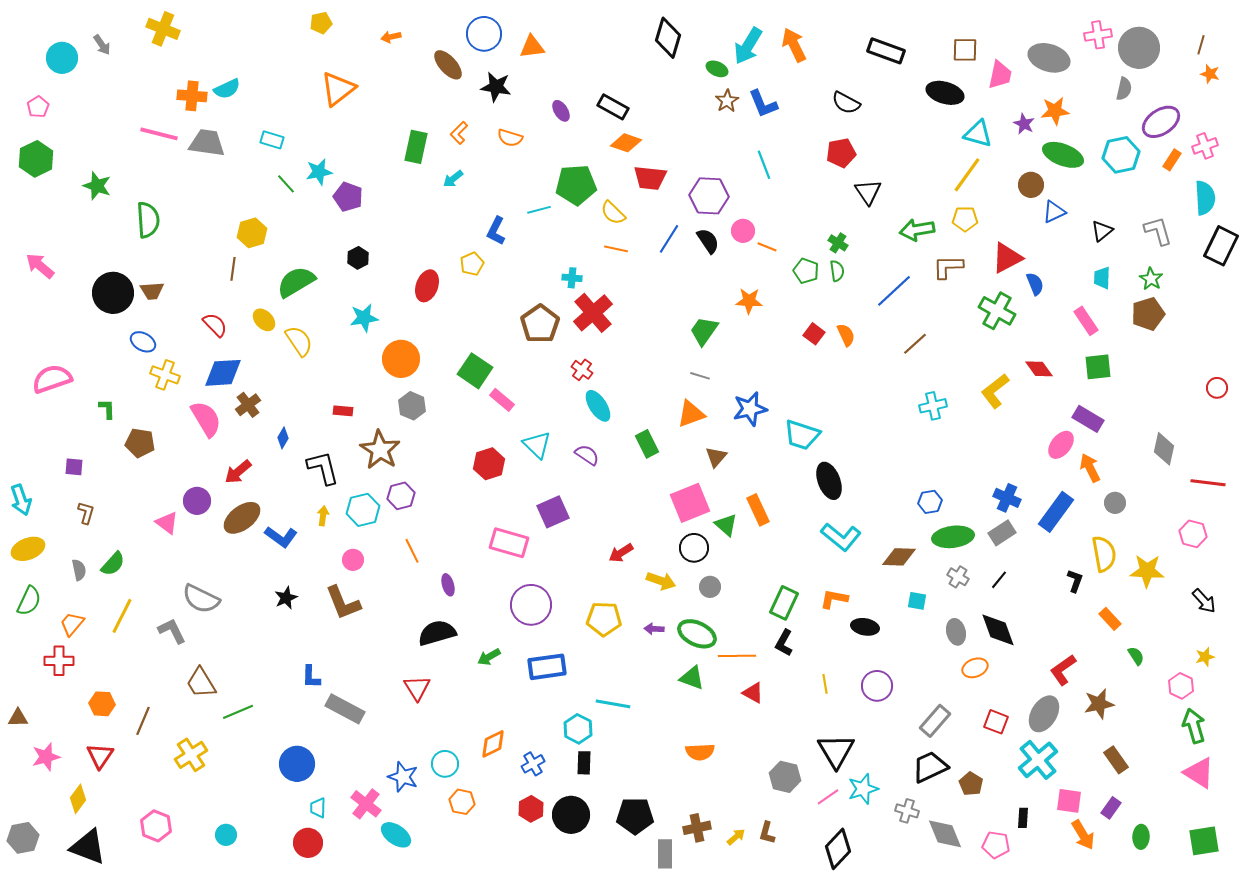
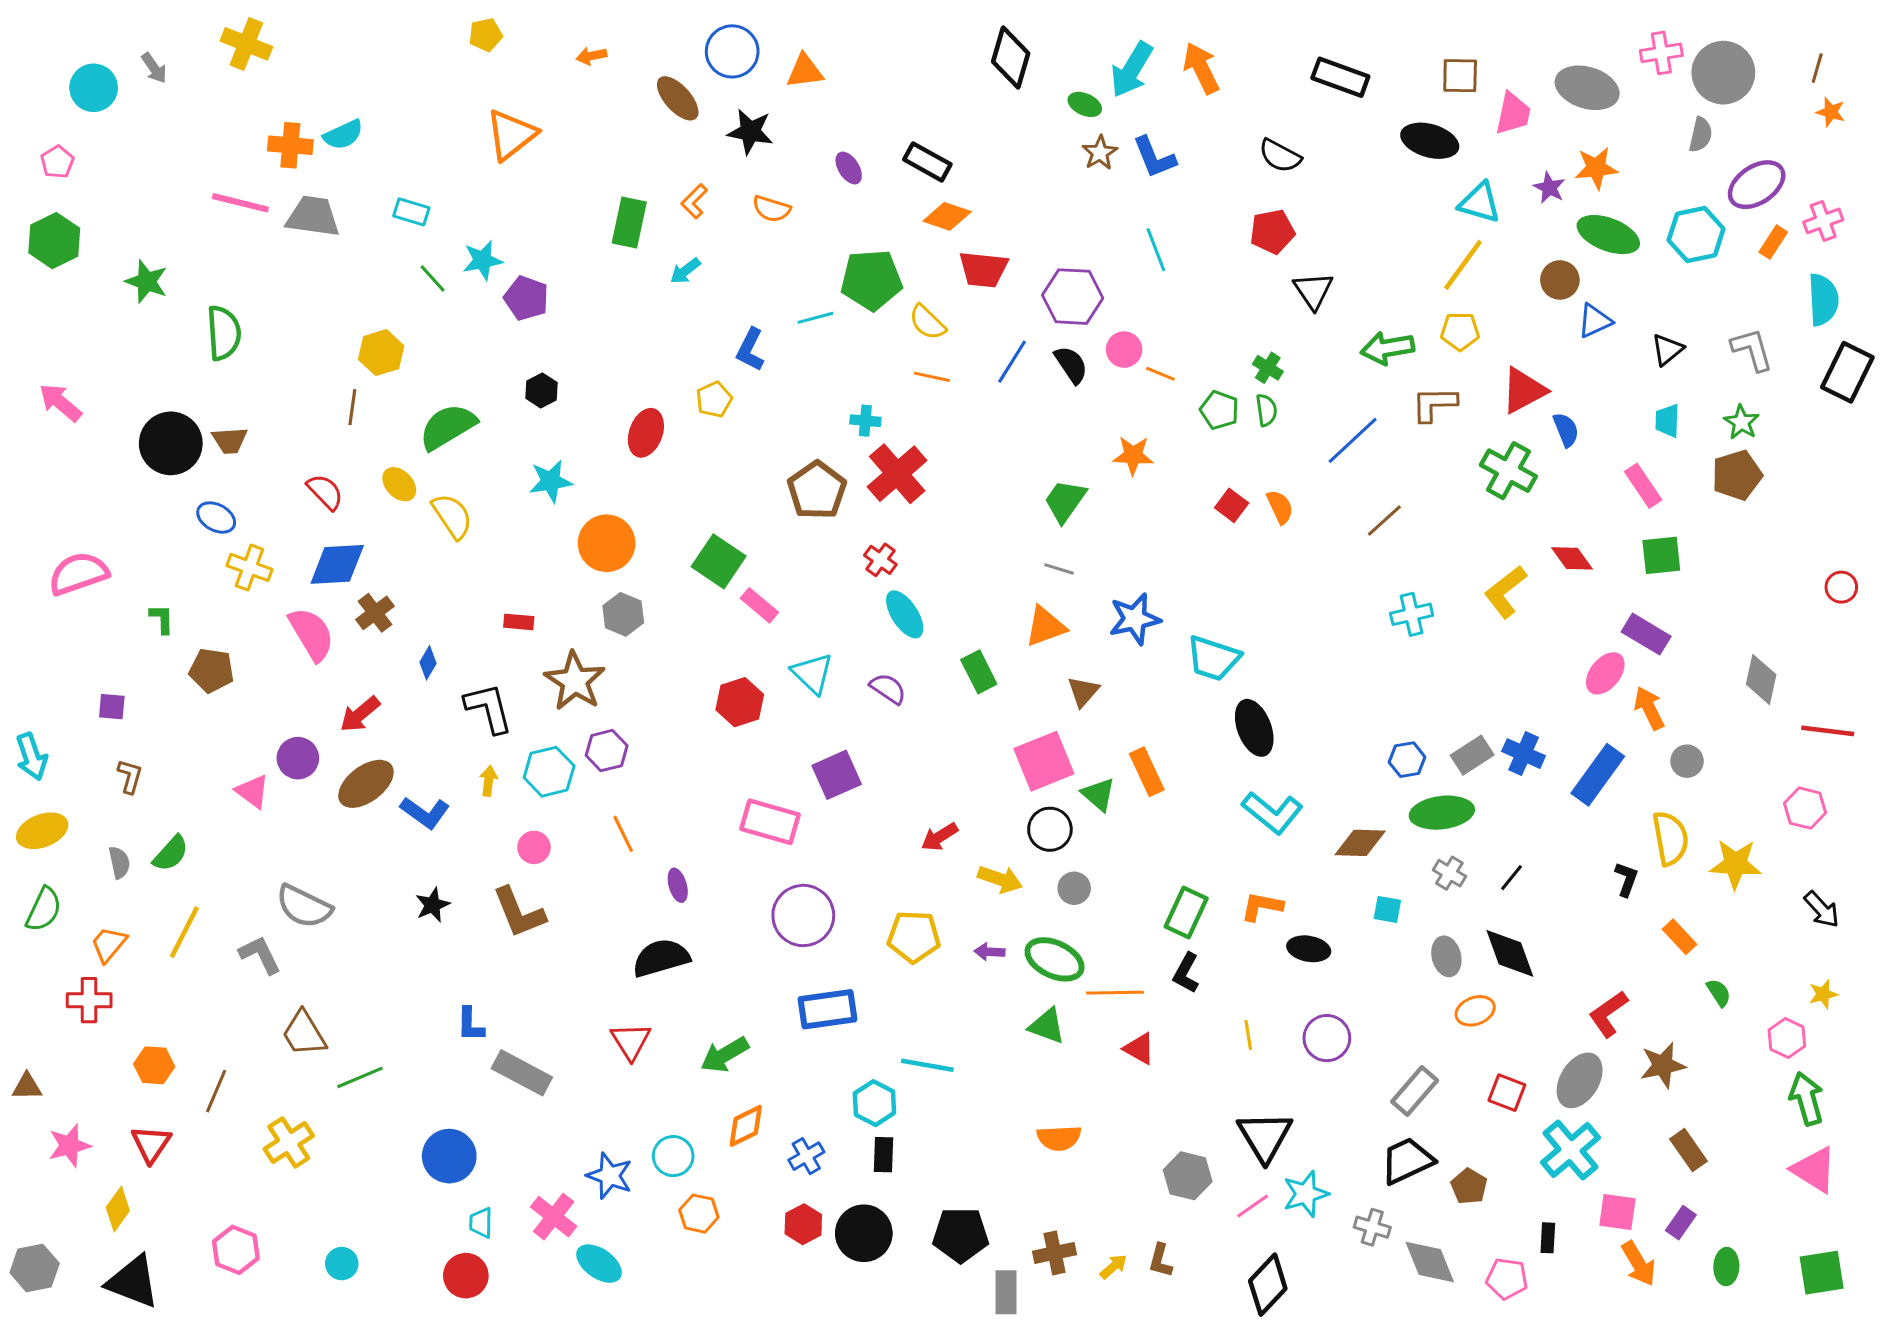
gray rectangle: (1002, 533) -> (1472, 755), moved
green arrow: (489, 657) -> (725, 1055), moved, size x1.4

